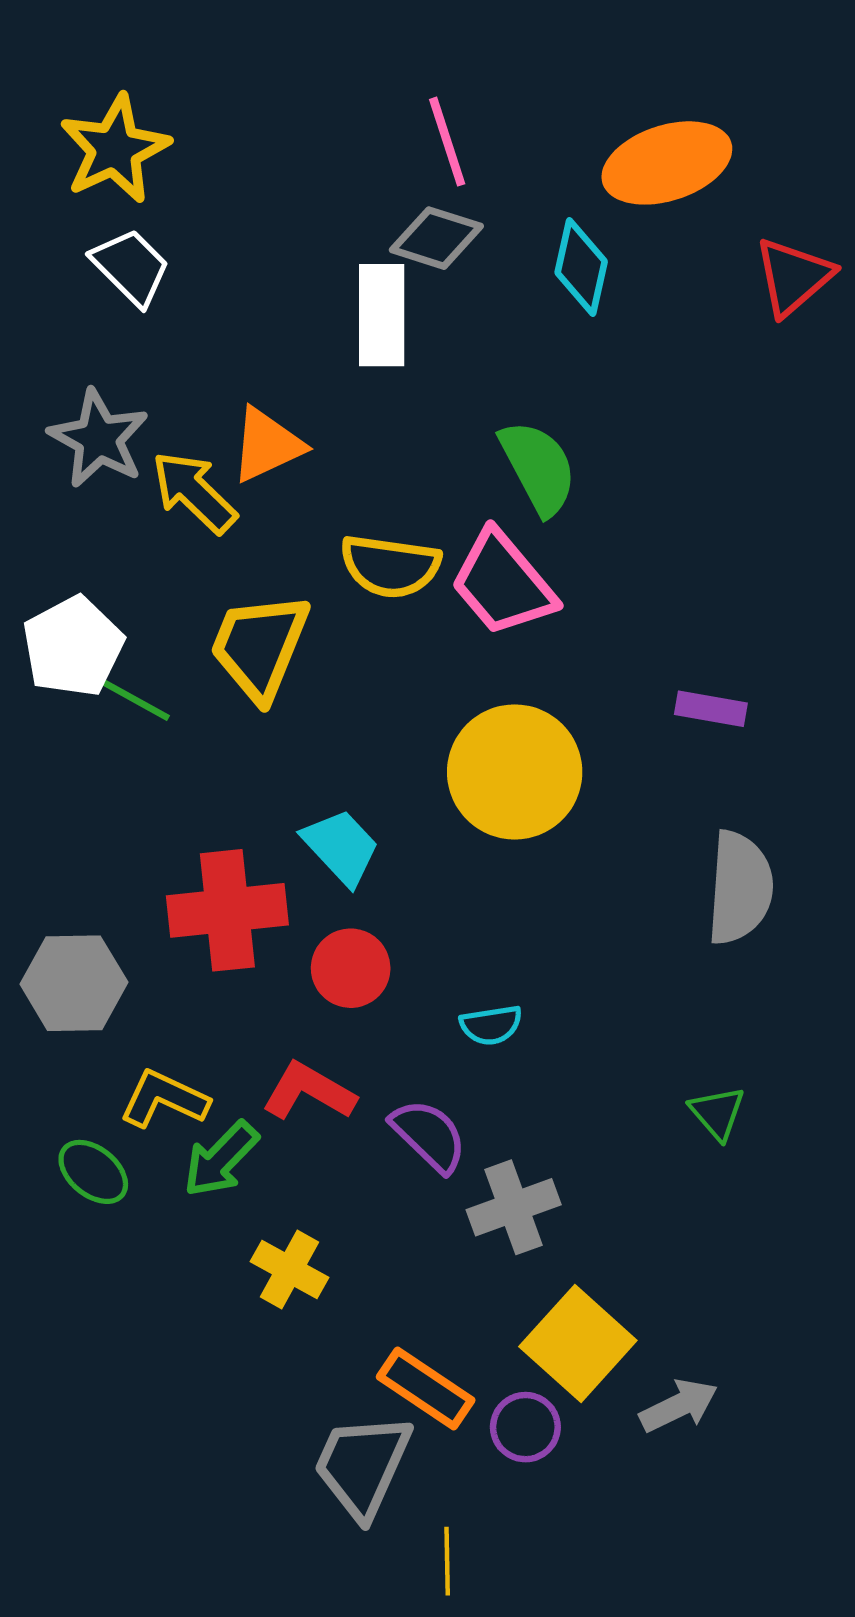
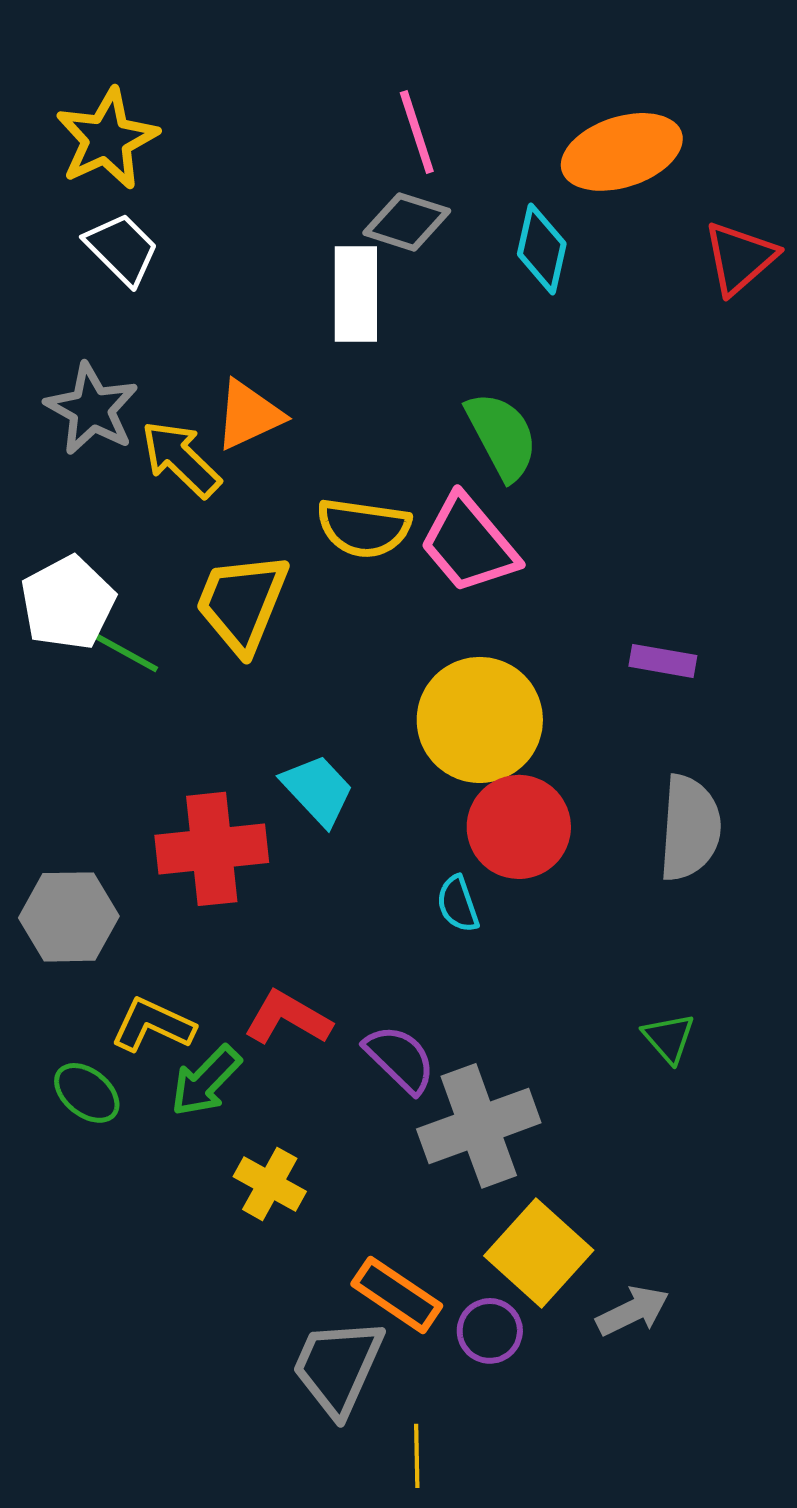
red circle: (351, 968) -> (519, 827), moved, size x1.4
cyan semicircle: (491, 1025) -> (458, 904), moved, turned 80
gray cross: (514, 1207) -> (479, 1126), size x1.4

